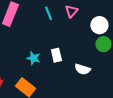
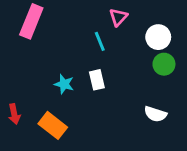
cyan line: (48, 13) -> (100, 41), moved
white semicircle: (82, 69) -> (155, 114), moved

